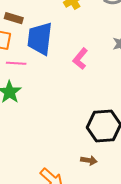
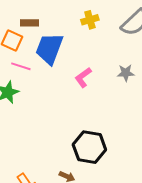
brown rectangle: (14, 18) -> (29, 23), turned -30

